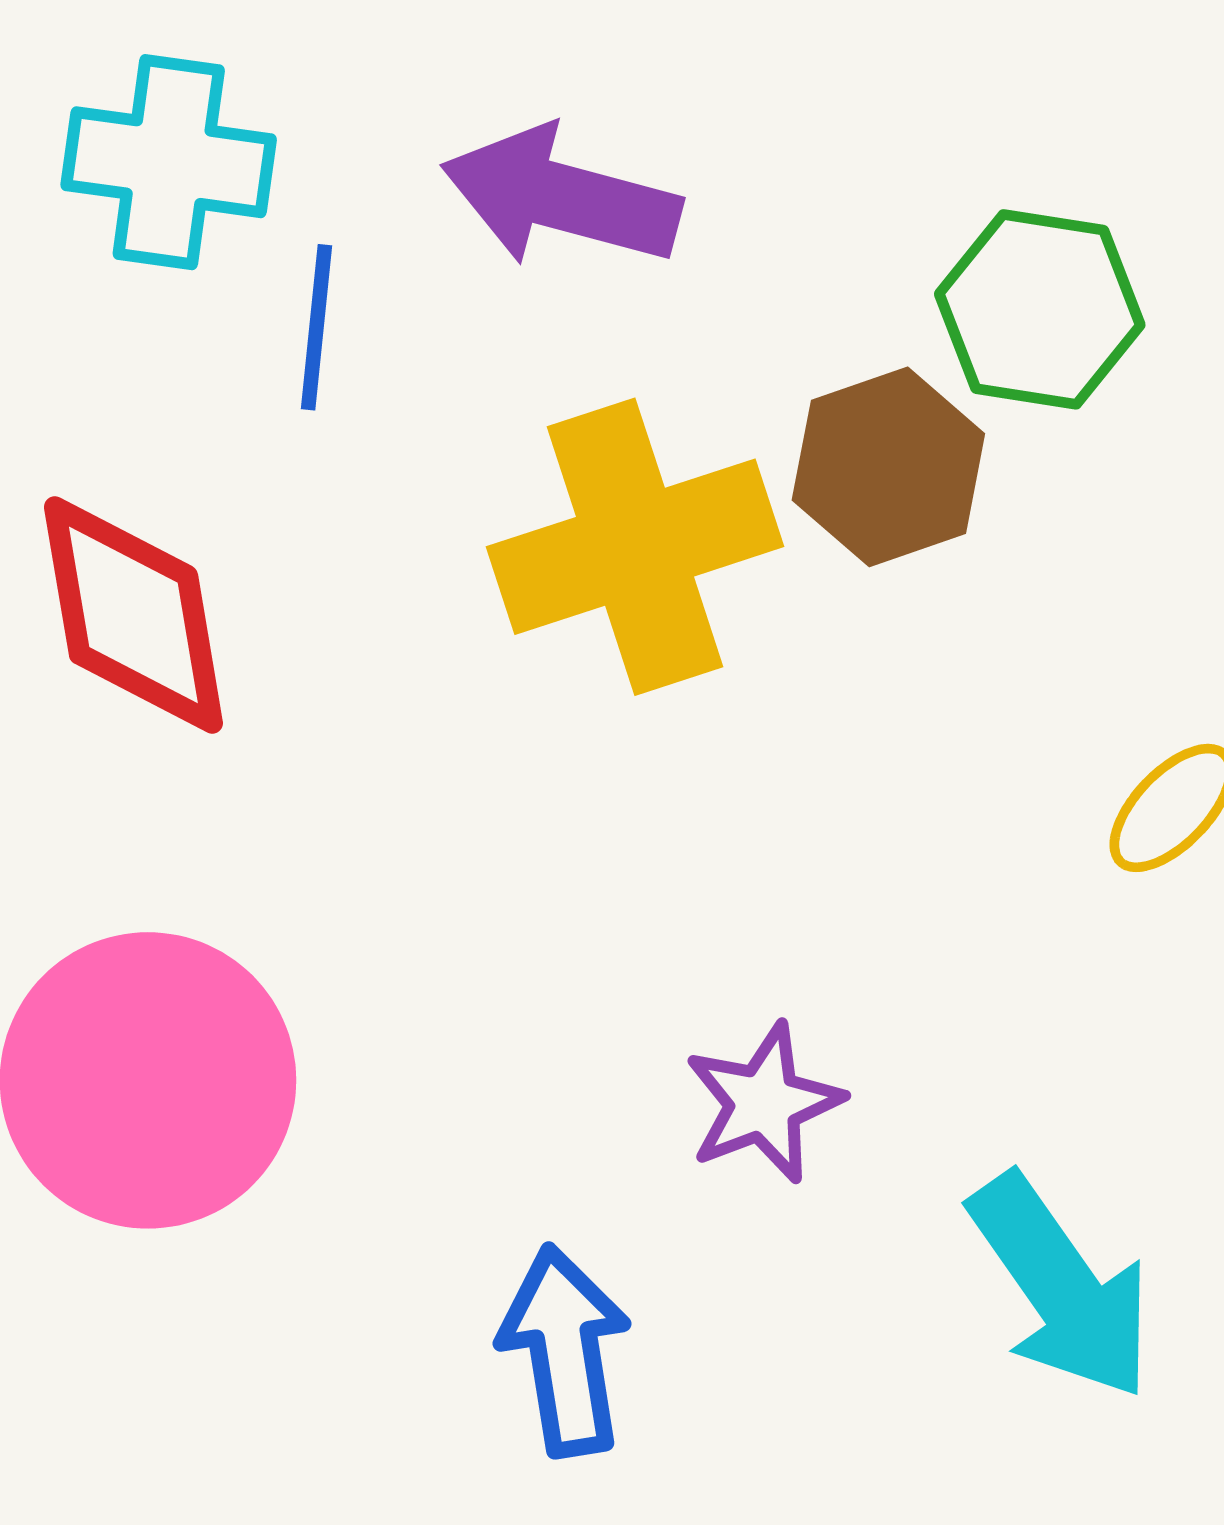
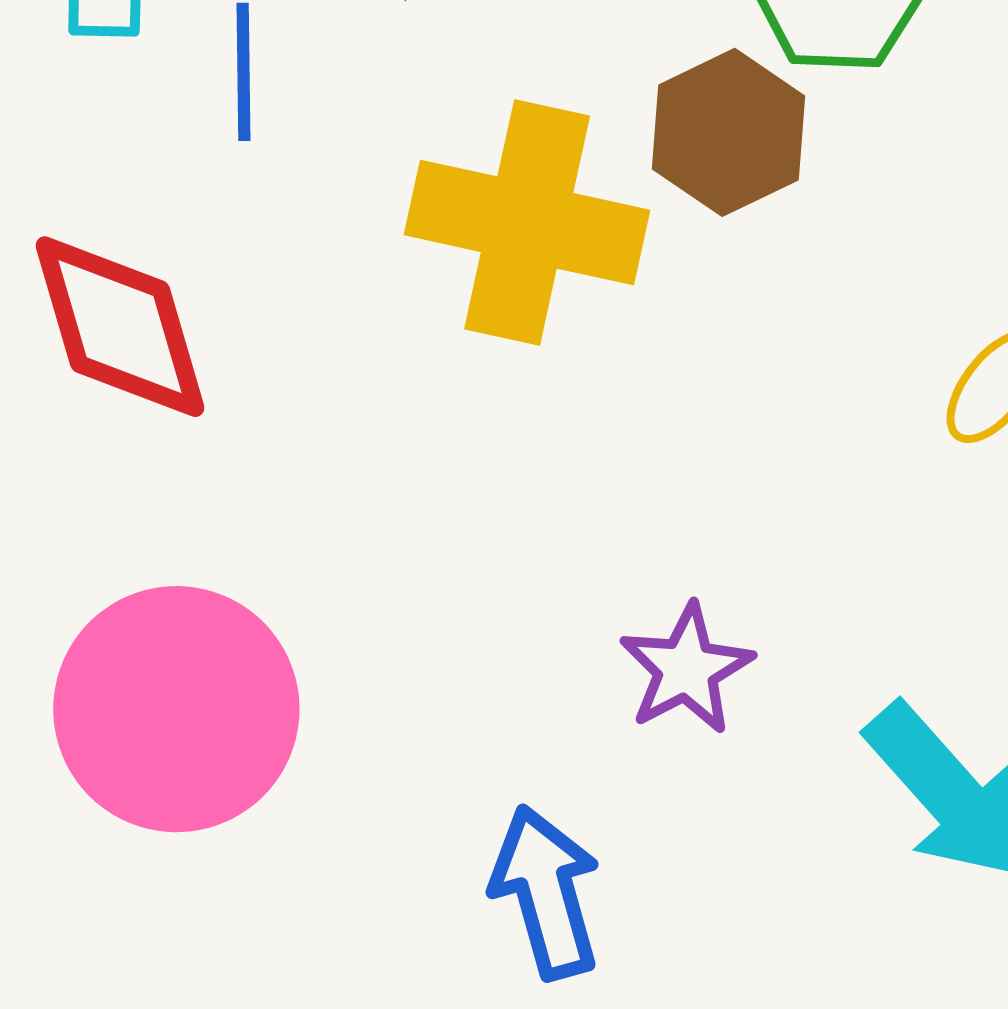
yellow cross: (635, 547) -> (527, 223), turned 37

